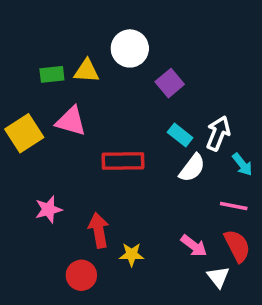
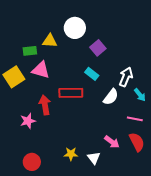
green rectangle: (52, 74) -> (30, 51), moved
cyan rectangle: (180, 135) -> (92, 74), moved
red arrow: (99, 230) -> (45, 105), moved
yellow star: (132, 254) -> (71, 154), moved
red circle: (81, 275) -> (32, 162), moved
white triangle: (218, 277) -> (94, 158), moved

